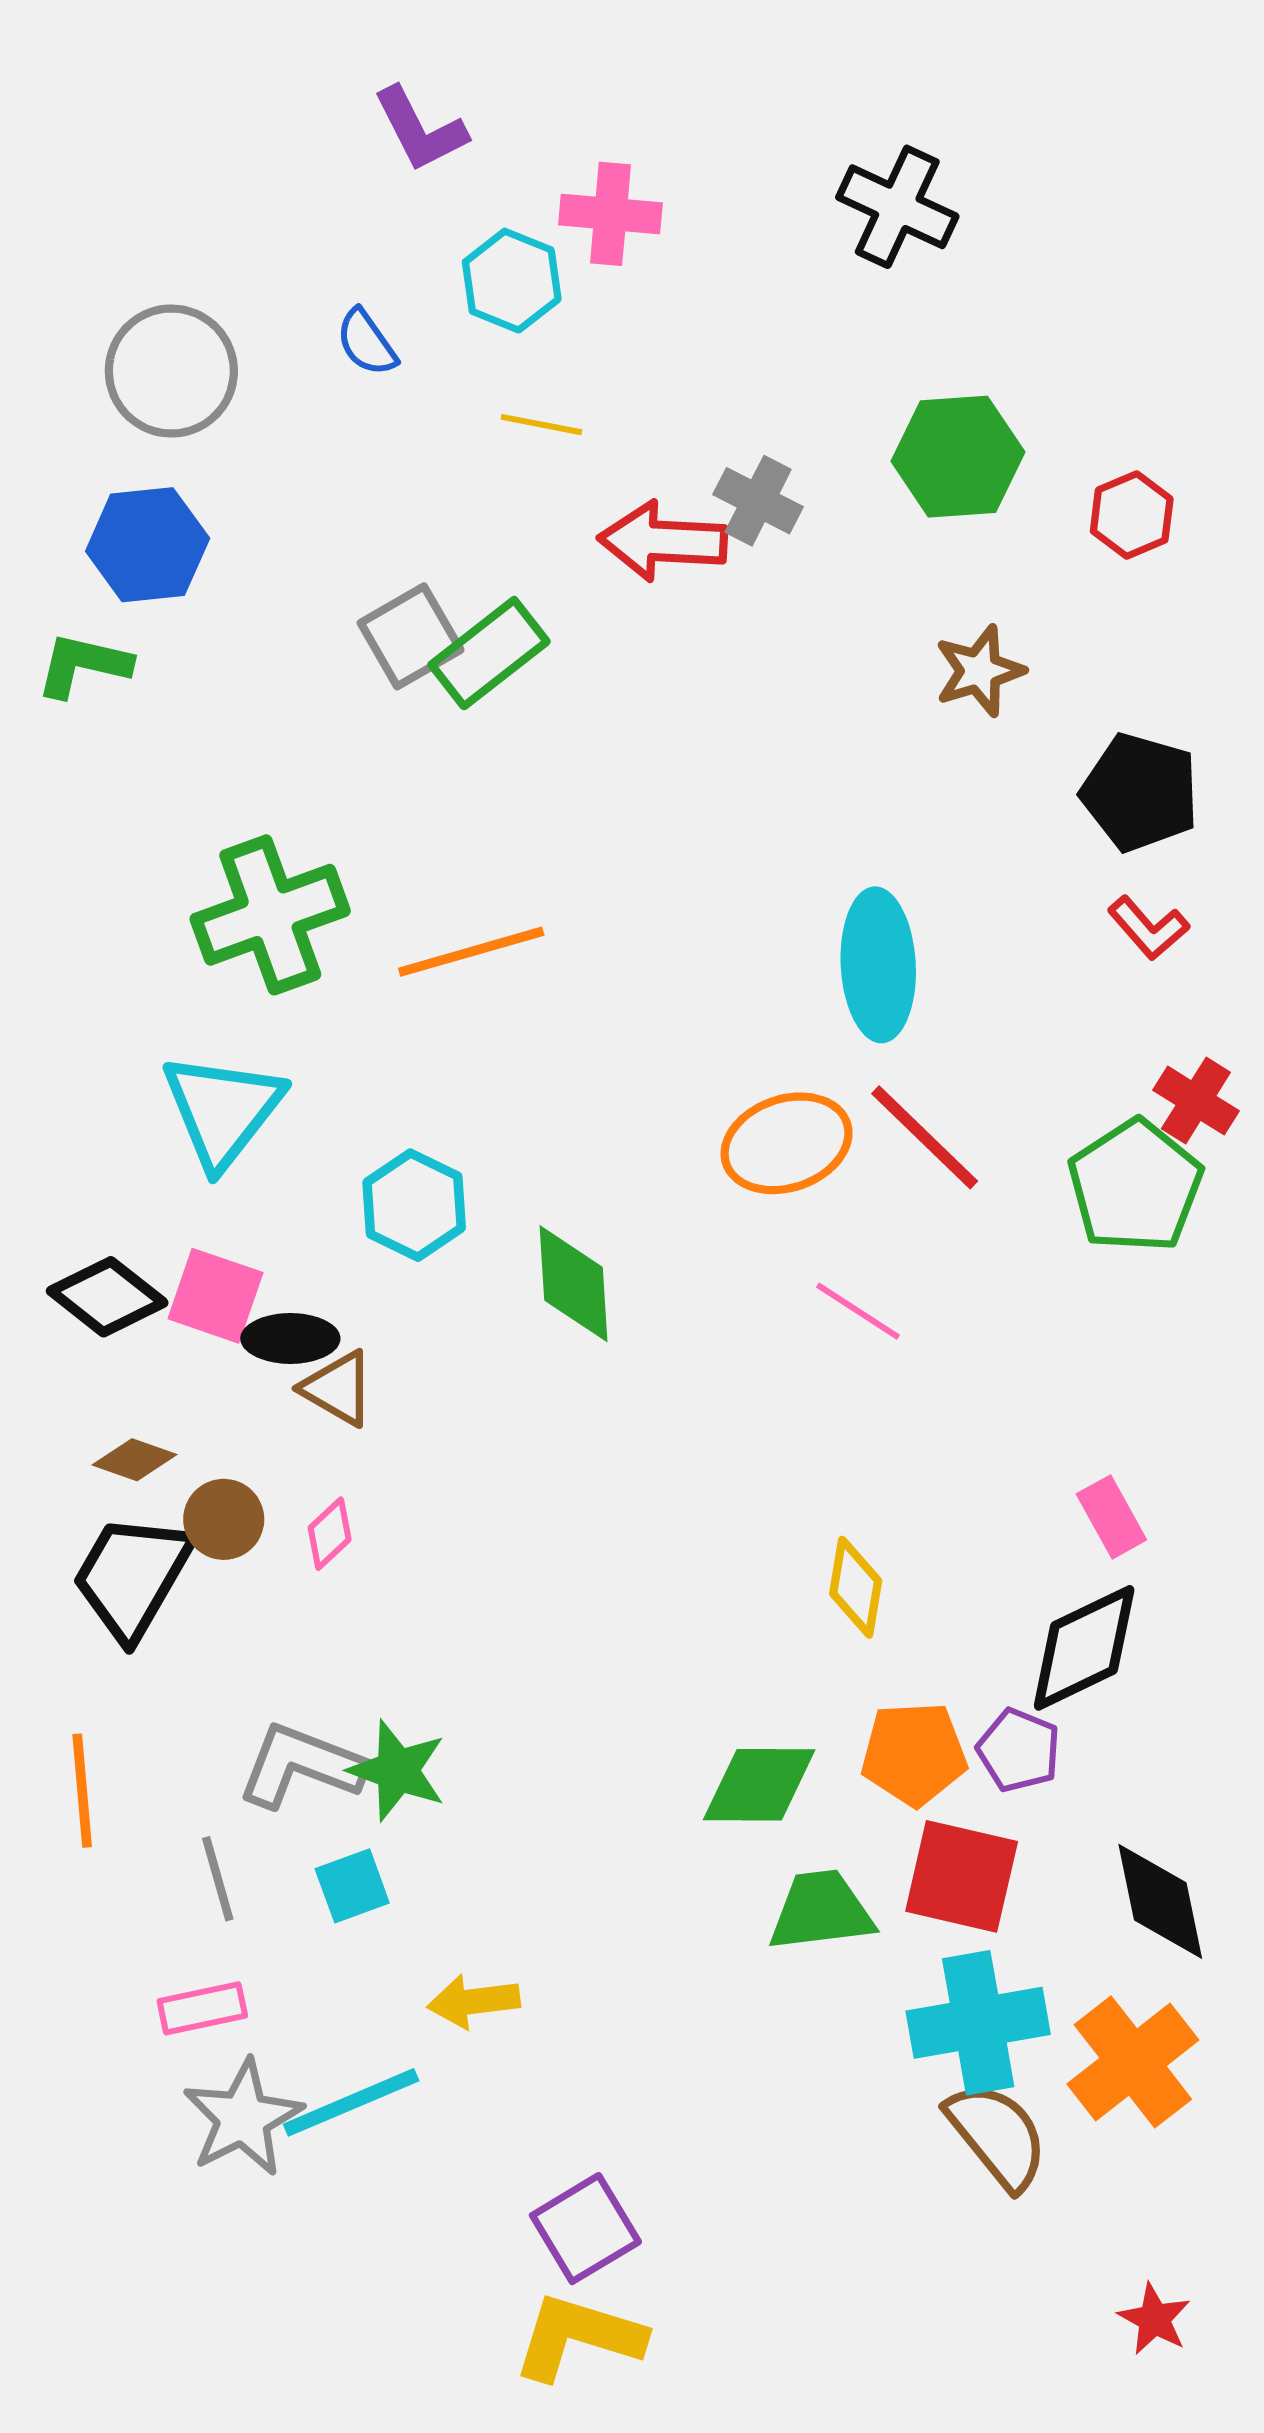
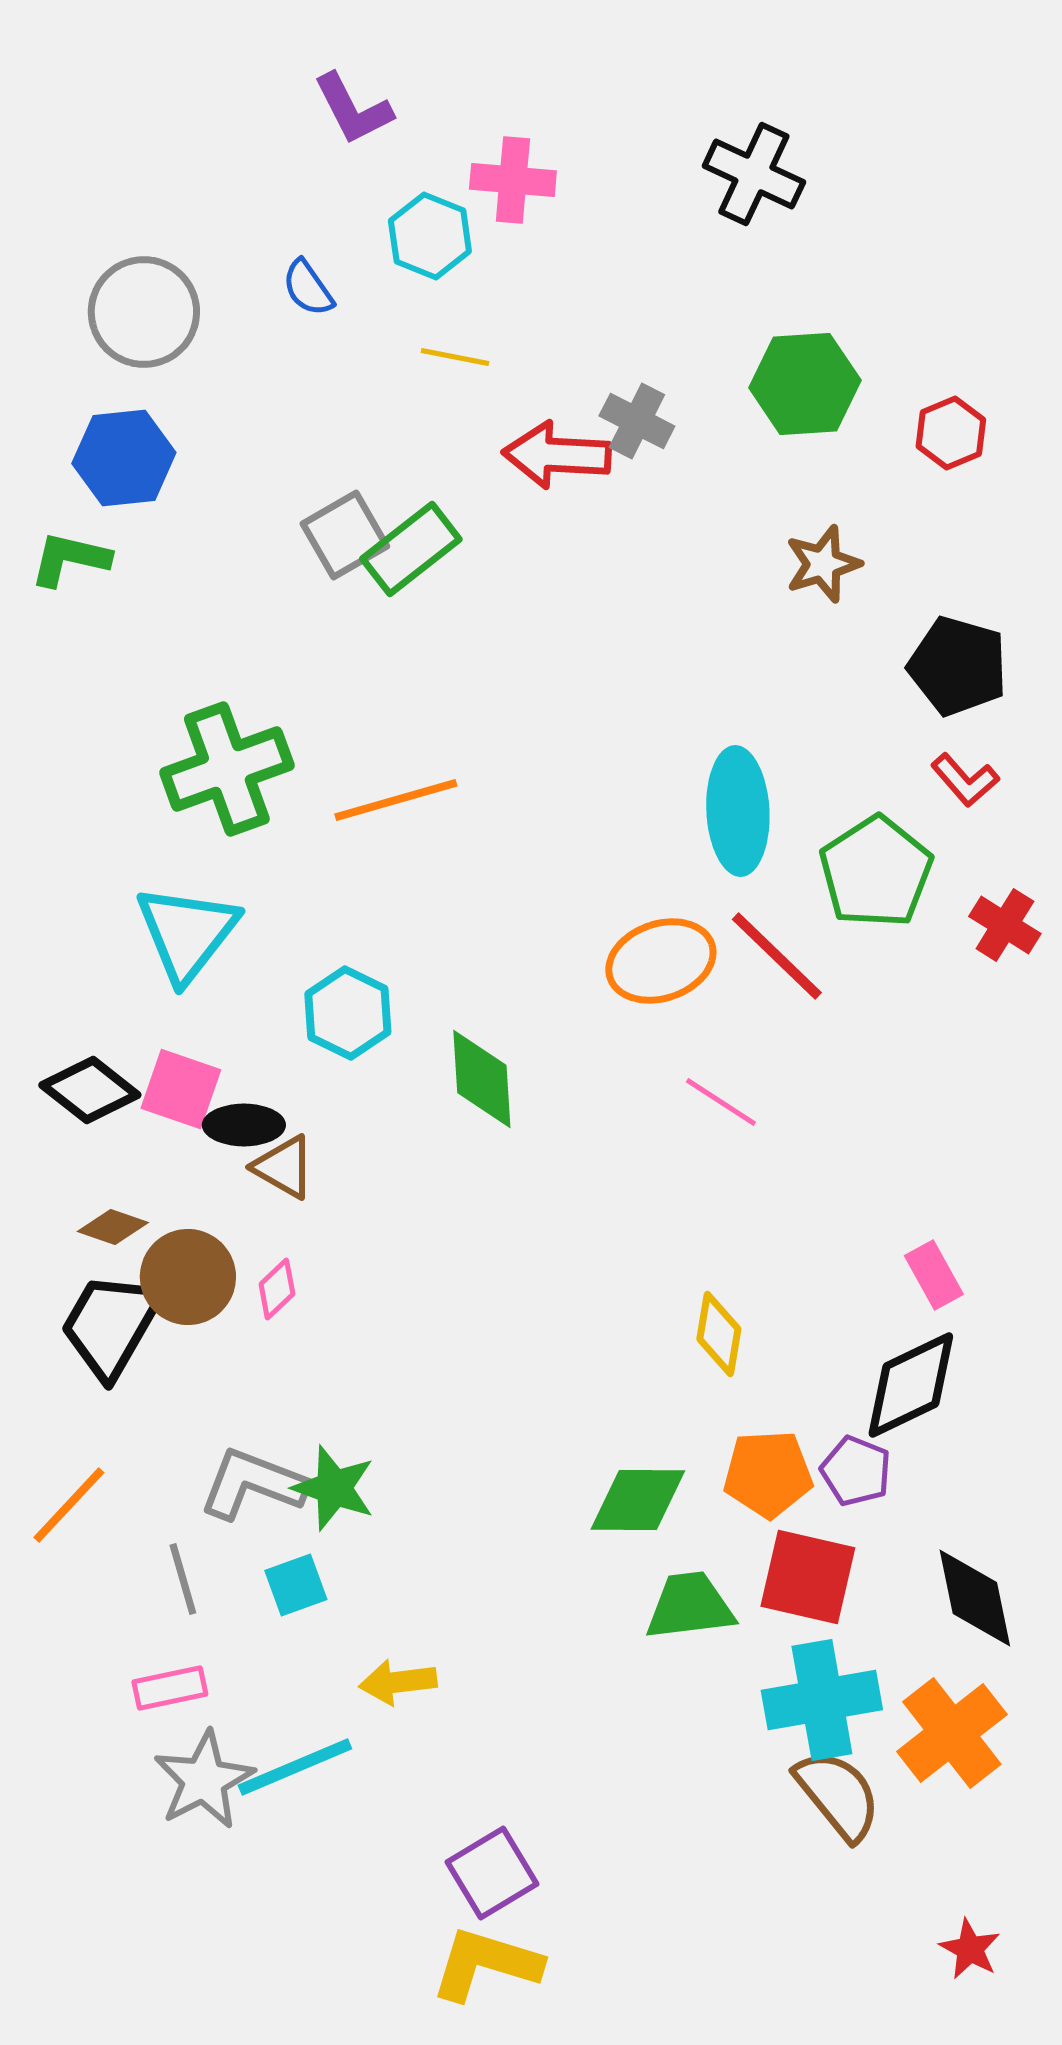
green pentagon: (1135, 1186) -> (876, 872), moved
brown circle: (224, 1519) -> (188, 1277), size x1.4
orange line: (82, 1791) -> (69, 1505), turned 48

